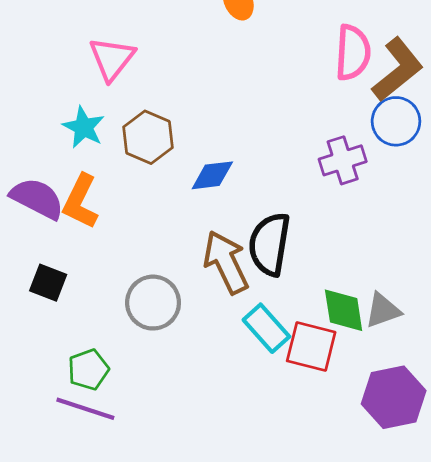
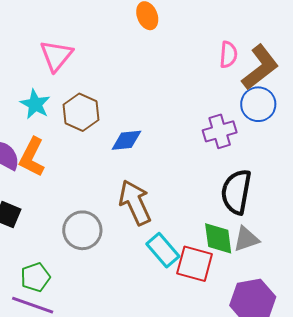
pink semicircle: (353, 53) -> (228, 55), size x0.7
black semicircle: (269, 244) -> (236, 192), moved

